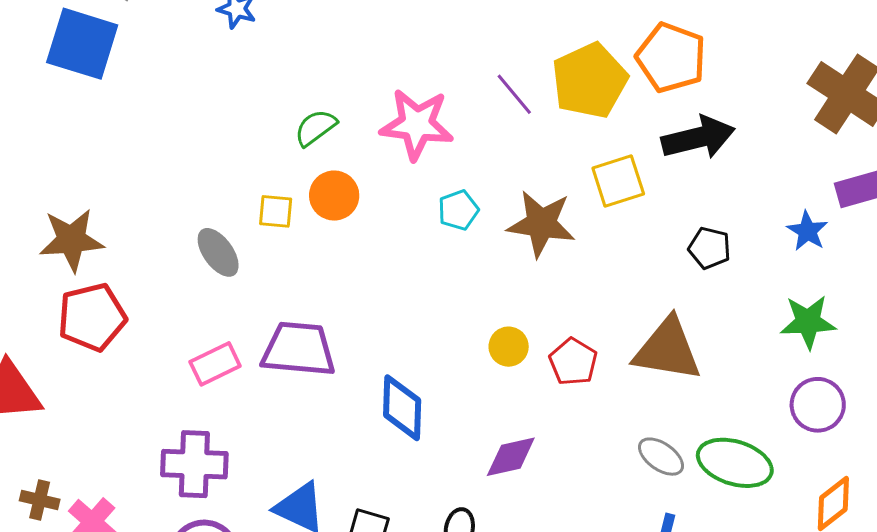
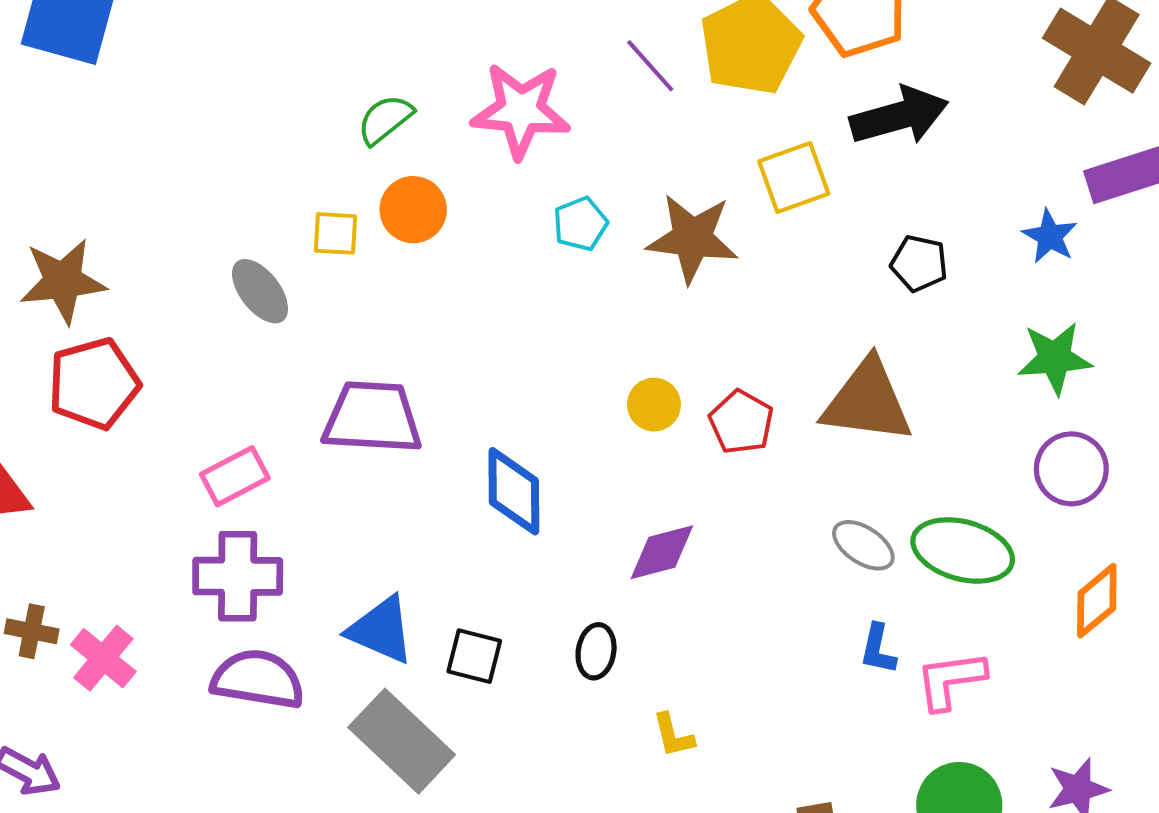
pink rectangle: (215, 364) -> (235, 476), moved

